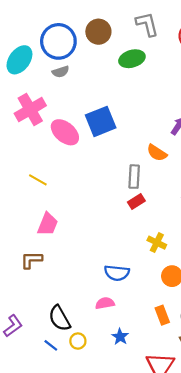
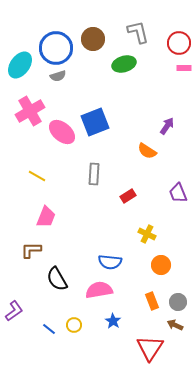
gray rectangle: (134, 177) -> (94, 174), moved
pink semicircle: (105, 303) -> (99, 290), size x1.5
black semicircle: (60, 318) -> (57, 279), moved

